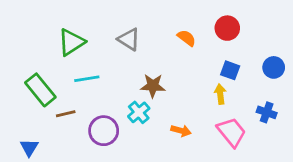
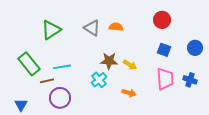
orange semicircle: (187, 38) -> (116, 27), moved, turned -32
cyan line: (87, 79) -> (62, 67), moved
yellow arrow: (220, 94) -> (130, 65), moved, turned 128
purple circle: (104, 131) -> (60, 98), moved
pink trapezoid: (232, 132) -> (165, 79), moved, turned 35

